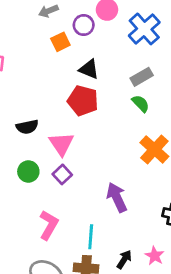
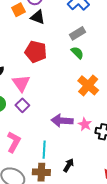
black triangle: (89, 69) -> (38, 17), moved
purple arrow: (117, 197) -> (62, 121), turned -60
pink star: (155, 256) -> (85, 124), moved

